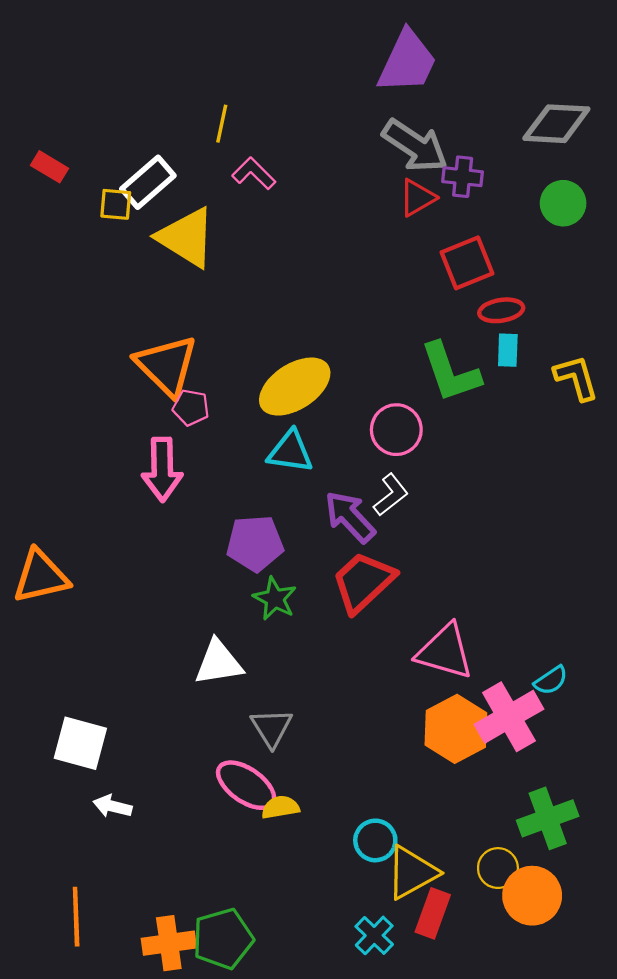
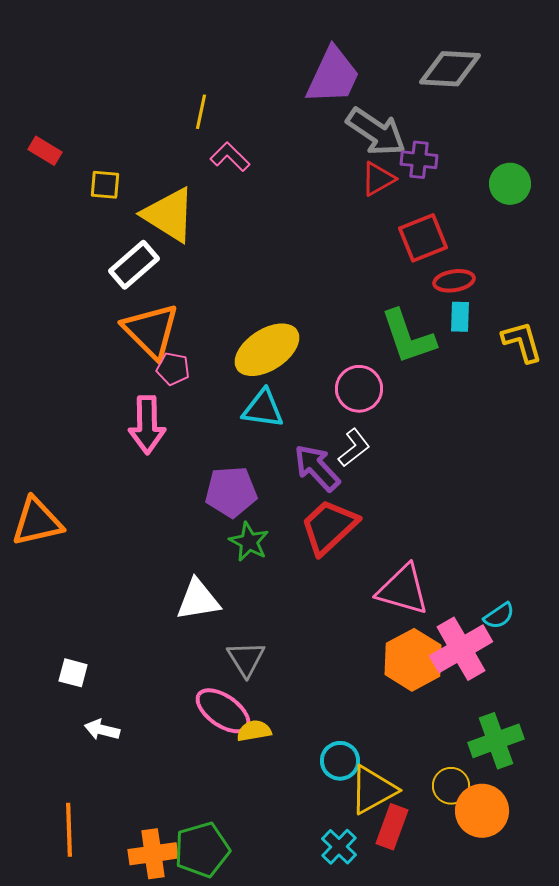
purple trapezoid: (407, 62) -> (333, 76), moved
gray diamond: (556, 124) -> (450, 69), moved
white rectangle: (148, 182) -> (134, 265), moved
white square: (80, 743) -> (73, 673), size x0.6

